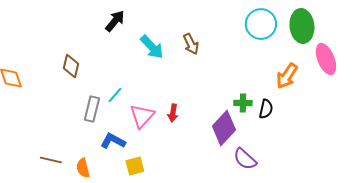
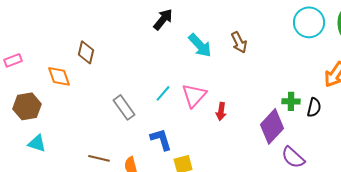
brown diamond: (71, 66) -> (86, 52), moved
gray rectangle: (92, 109) -> (124, 107), moved, turned -50
pink triangle: (142, 116) -> (194, 95), moved
blue L-shape: (113, 141) -> (161, 139), turned 45

